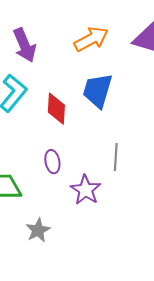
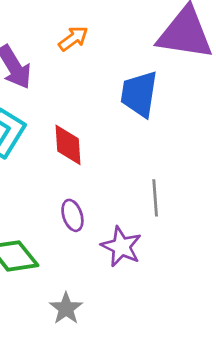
orange arrow: (91, 39) -> (73, 39), moved, size x0.7
blue trapezoid: (98, 91) -> (139, 94), moved

